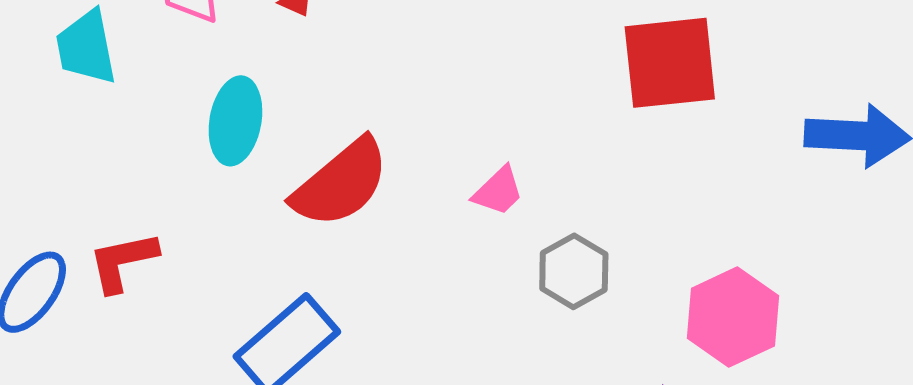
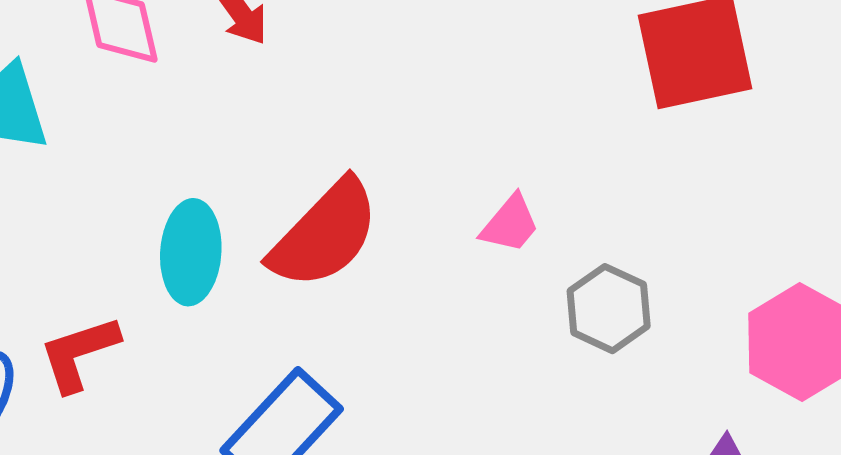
cyan ellipse: (235, 121) -> (191, 252), moved

